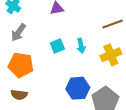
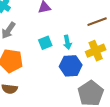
blue hexagon: (78, 88) -> (71, 66), moved

